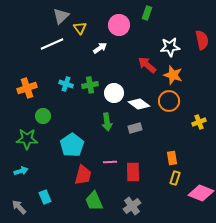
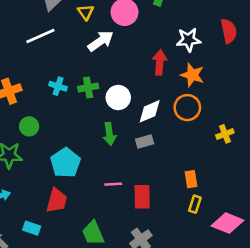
yellow triangle: (80, 28) -> (86, 12), moved
white arrow: (100, 48) -> (101, 41), size x1.5
red arrow: (147, 65) -> (160, 62), turned 54
white diamond: (139, 104) -> (150, 111), turned -60
red trapezoid: (83, 175) -> (57, 200), moved
cyan rectangle: (45, 197) -> (32, 228), turned -48

